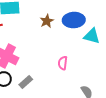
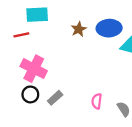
pink semicircle: (63, 63) -> (97, 101), moved

